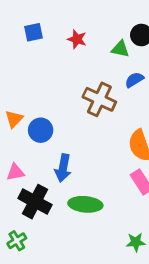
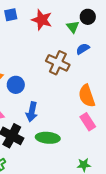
red star: (77, 39) -> (42, 20), size x1.5
green triangle: (120, 49) -> (73, 27), turned 40

